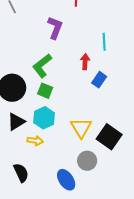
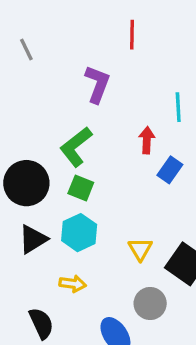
yellow triangle: (81, 128) -> (140, 249), size x0.7
yellow arrow: (35, 141) -> (73, 284), moved

